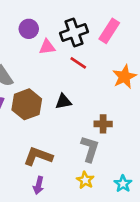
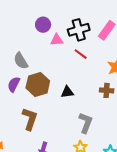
black triangle: (63, 102) -> (67, 92), moved
brown cross: (103, 124) -> (107, 90), moved
brown L-shape: (38, 156) -> (30, 119), moved, turned 85

